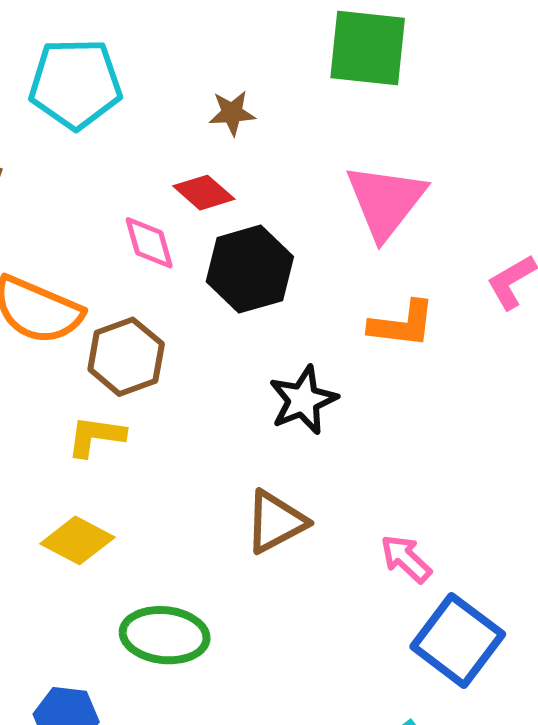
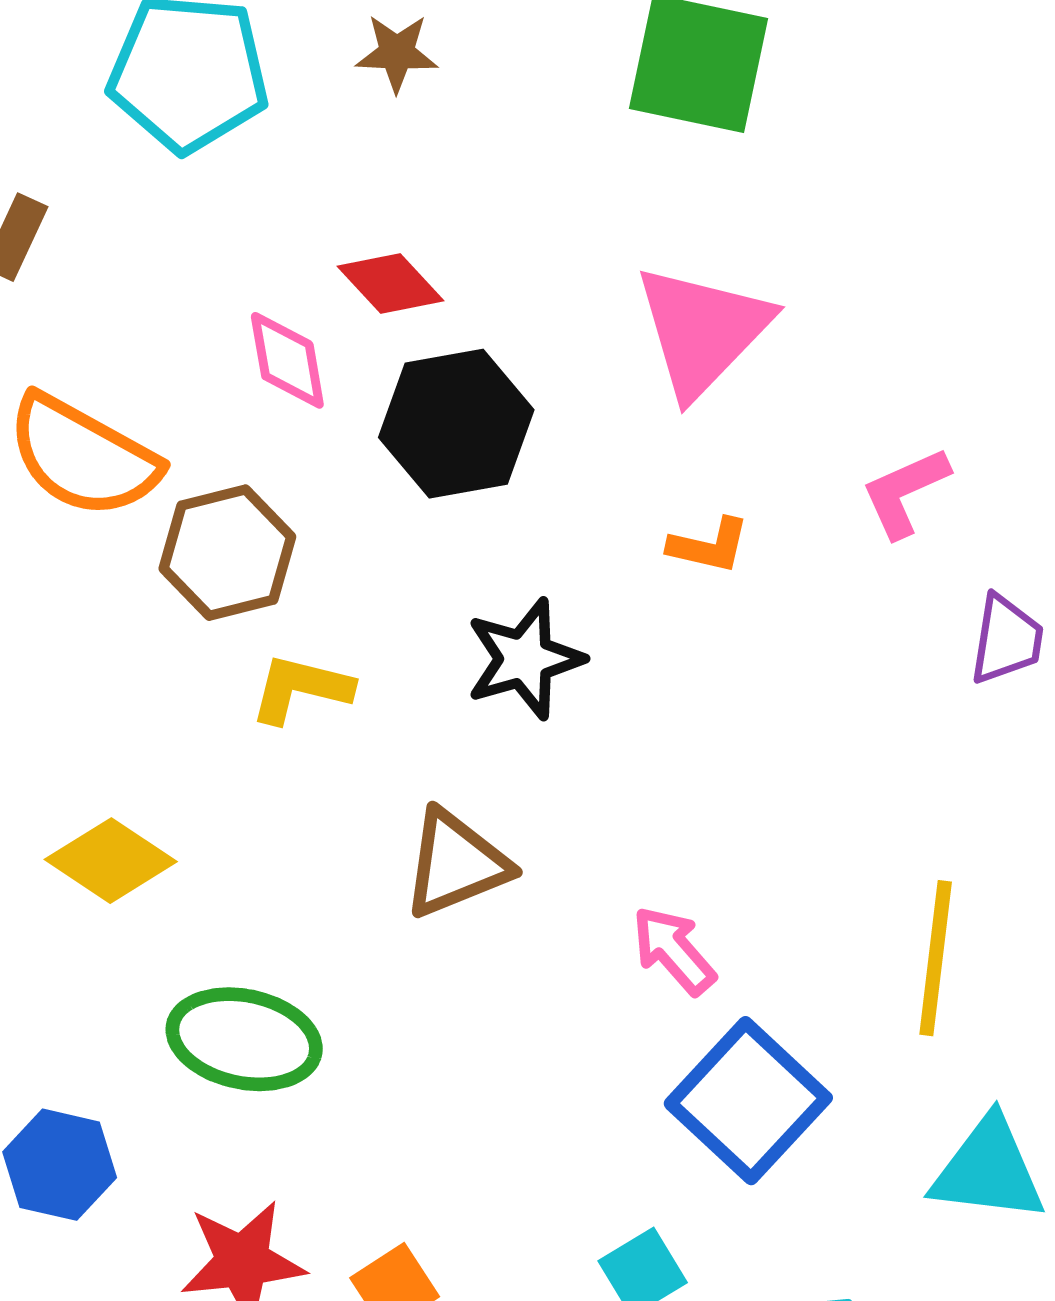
brown star: (232, 113) -> (397, 53), moved
orange L-shape: (402, 324) -> (709, 546), size x0.7
yellow L-shape: (96, 436) -> (301, 689), moved

